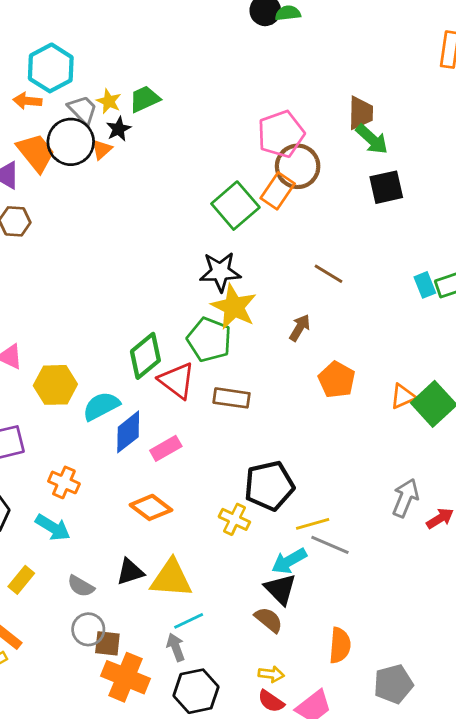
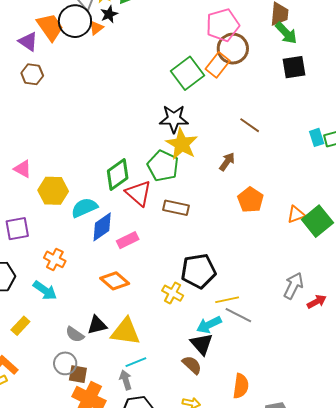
gray semicircle: (81, 586) -> (75, 334), moved

